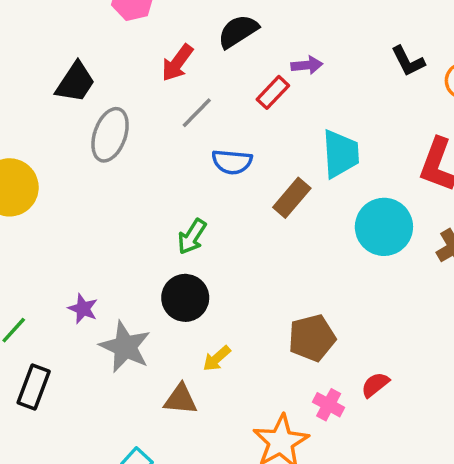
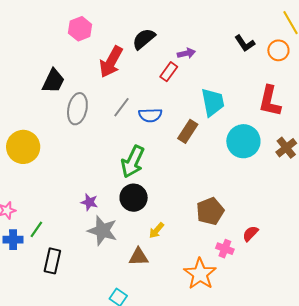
red arrow: (177, 63) -> (111, 62), size x1.4
gray line: (197, 113) -> (122, 107), moved
green arrow: (192, 237) -> (133, 162), size x1.5
purple star: (83, 309) -> (89, 202), moved

